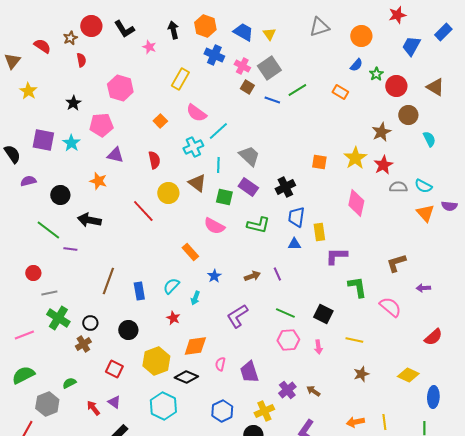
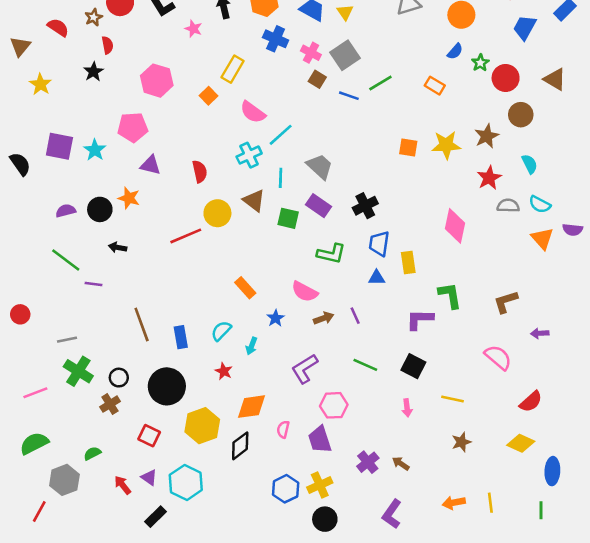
black star: (73, 103) -> (94, 72), moved
orange square: (160, 121) -> (209, 96), moved
cyan semicircle: (429, 139) -> (530, 164), moved
yellow star: (355, 158) -> (446, 145), moved, turned 30
orange square: (319, 162) -> (408, 148), moved
purple semicircle: (28, 181) -> (66, 211), moved
black circle: (60, 195) -> (100, 209), moved
red line: (143, 211) -> (186, 236), turned -70
black arrow: (89, 220) -> (118, 247), size x0.6
pink semicircle: (214, 226) -> (305, 292), moved
purple L-shape: (336, 256) -> (420, 319), moved
red circle: (33, 273) -> (20, 314), moved
brown line: (108, 281) -> (142, 324), turned -40
green L-shape: (357, 287) -> (450, 295), moved
black circle: (128, 330) -> (167, 386), size x1.5
red semicircle: (433, 337) -> (531, 402), moved
pink hexagon: (288, 340) -> (334, 405), moved
black diamond: (186, 377) -> (240, 446), turned -60
cyan hexagon: (163, 406) -> (186, 482), moved
yellow cross: (264, 411) -> (320, 485), moved

